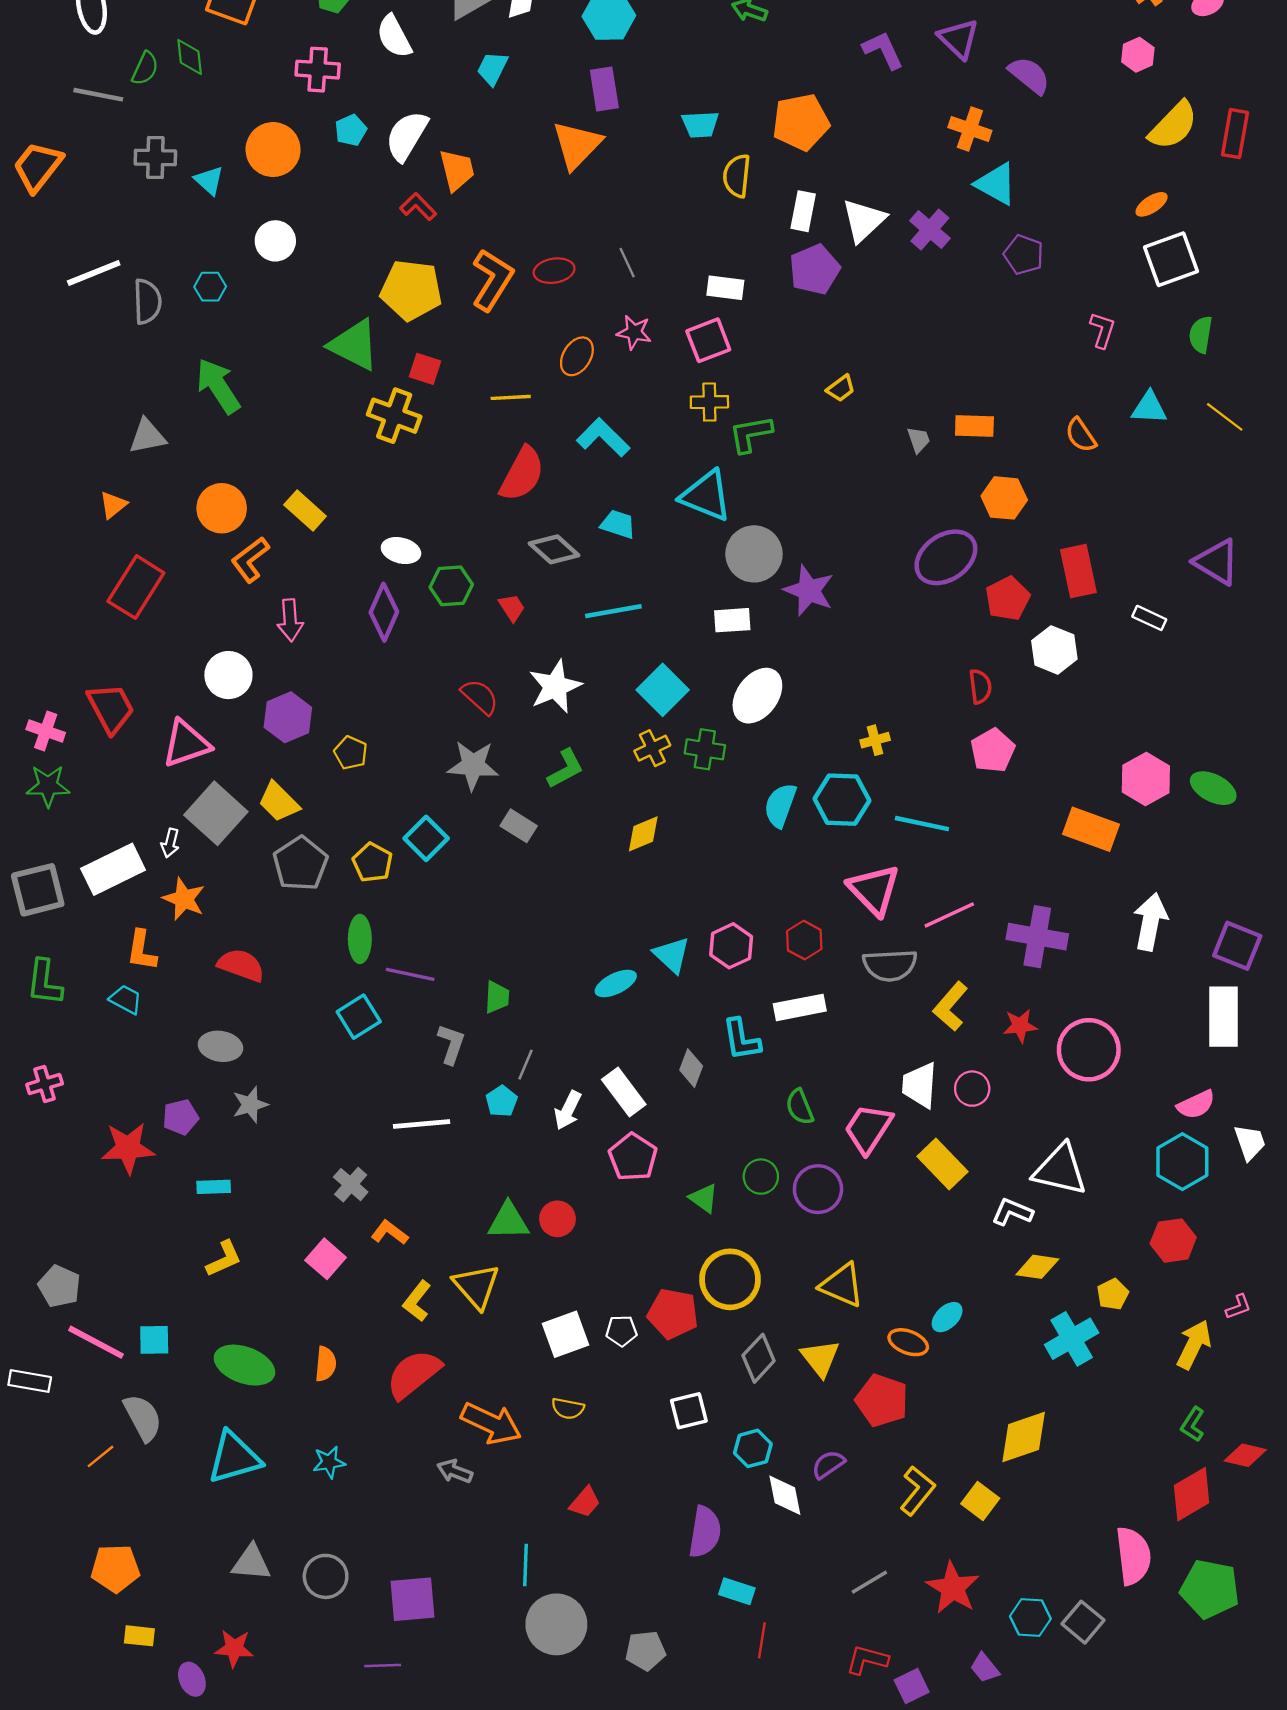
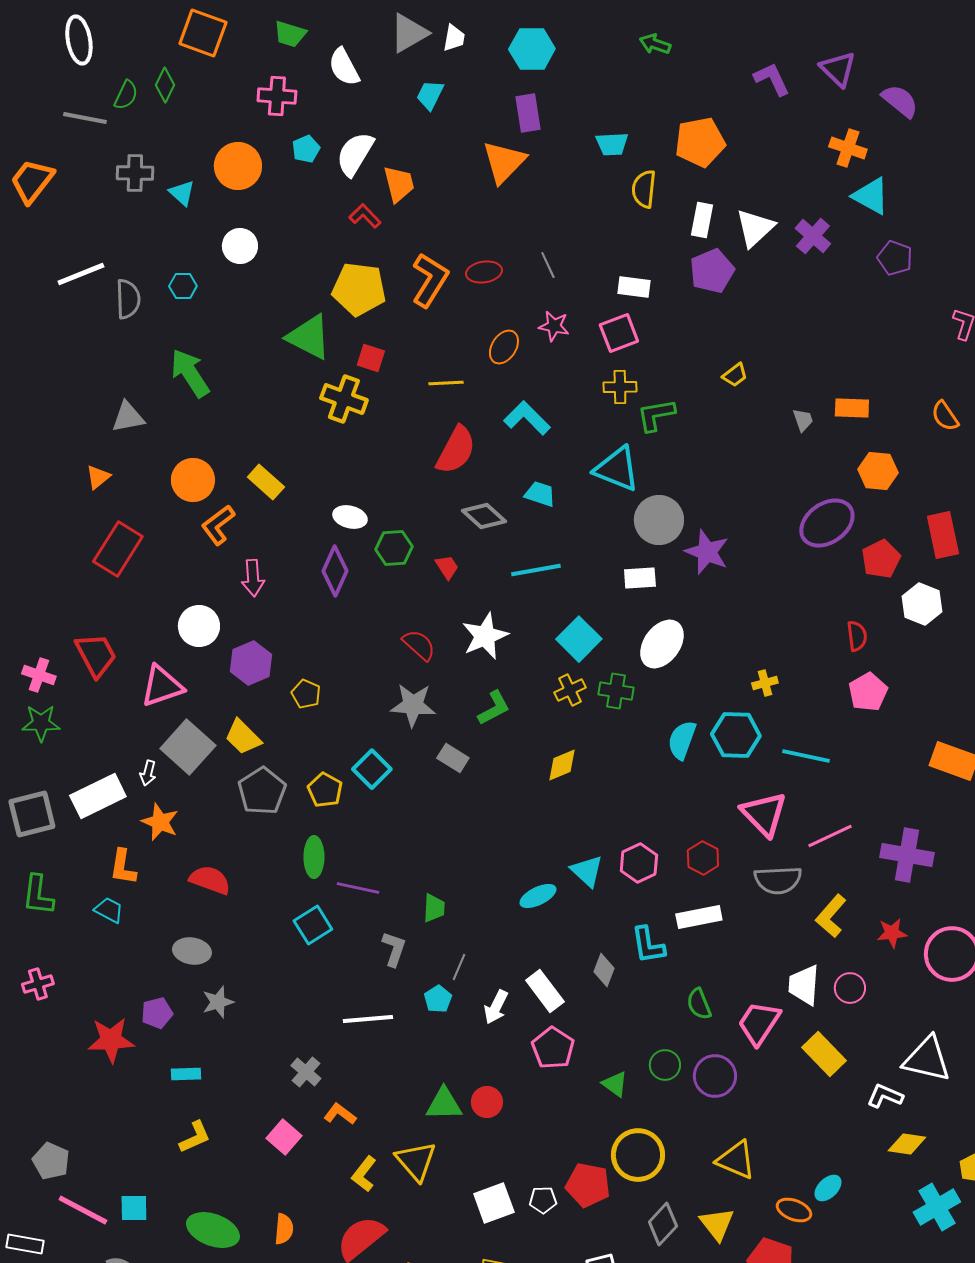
green diamond: (190, 57) -> (165, 85), turned 32

